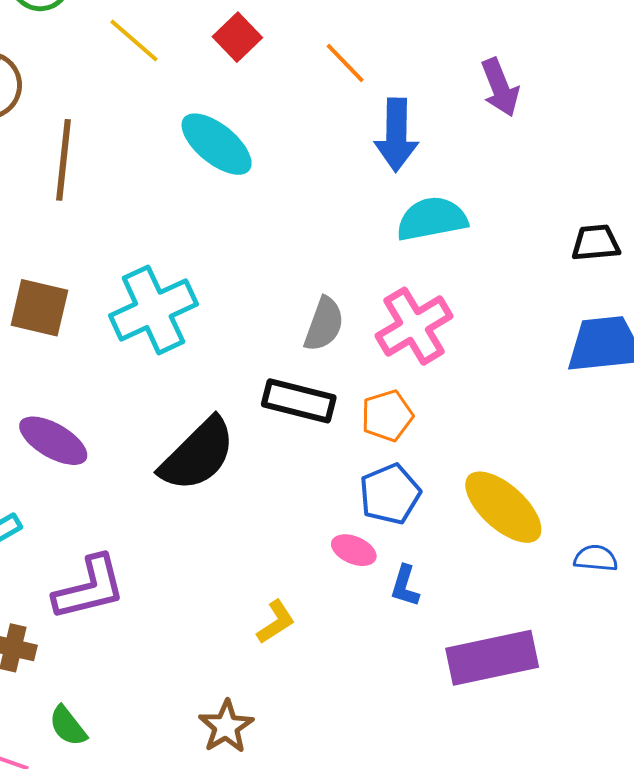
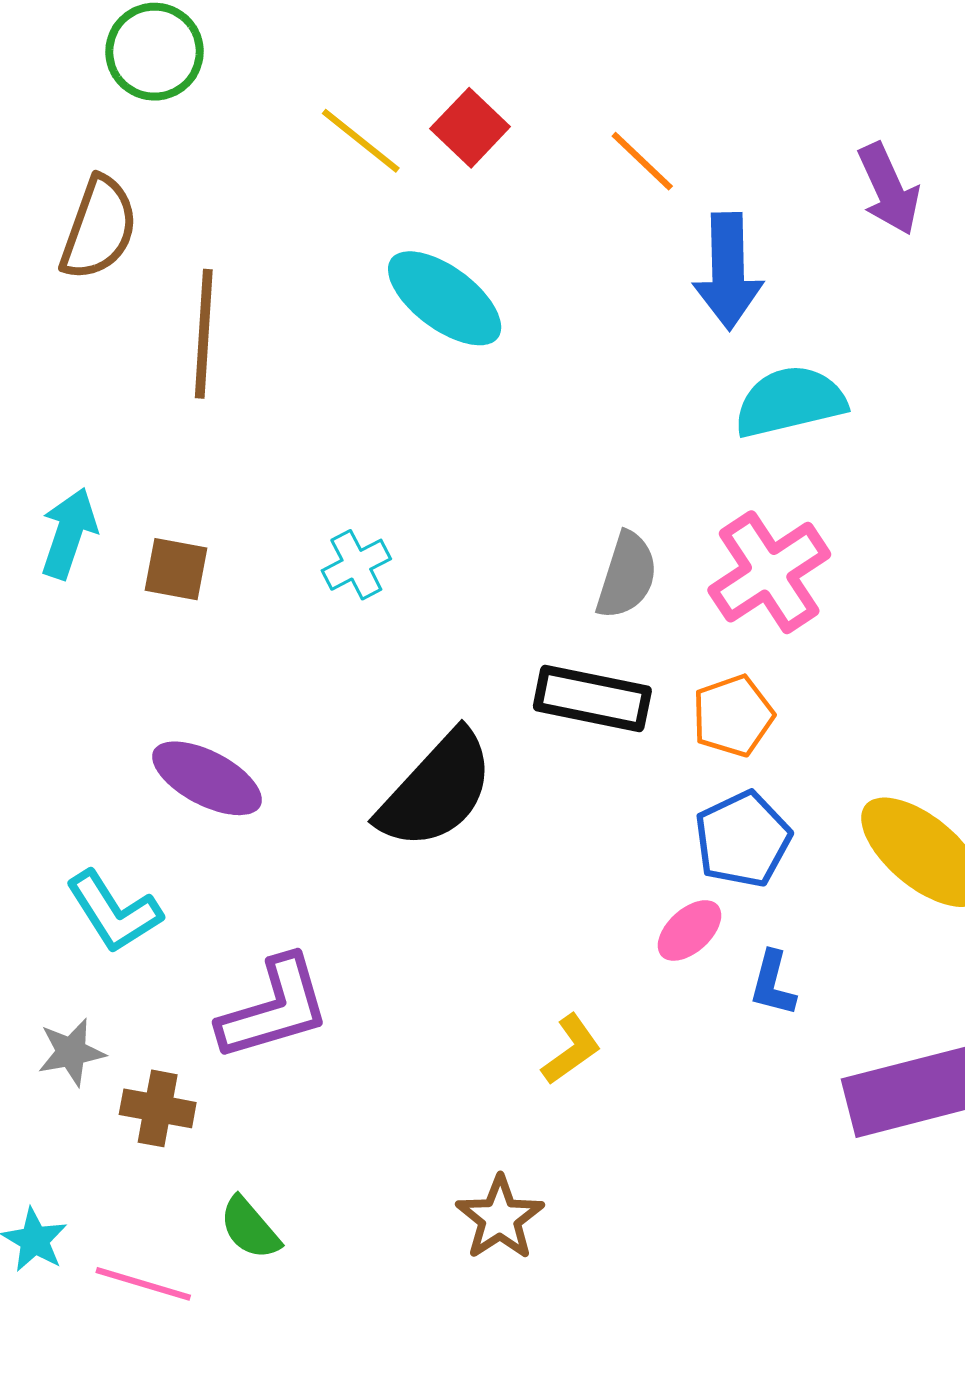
yellow line: (134, 41) -> (361, 141), moved
brown square: (39, 308) -> (176, 569), size x0.7
cyan cross: (153, 310) -> (356, 565), size x0.5
pink ellipse: (354, 550) -> (690, 930), turned -63

